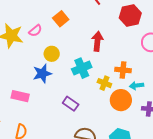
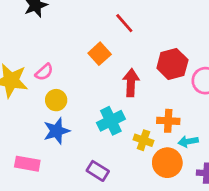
red hexagon: (130, 15) -> (172, 64), moved
orange square: (61, 19) -> (100, 54), moved
yellow circle: (52, 54) -> (56, 100), moved

